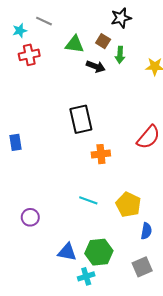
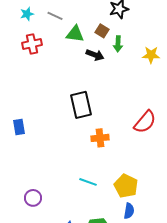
gray line: (44, 21) -> (55, 16), moved
cyan star: (20, 31) -> (27, 14), moved
blue semicircle: (146, 231) -> (129, 211), moved

